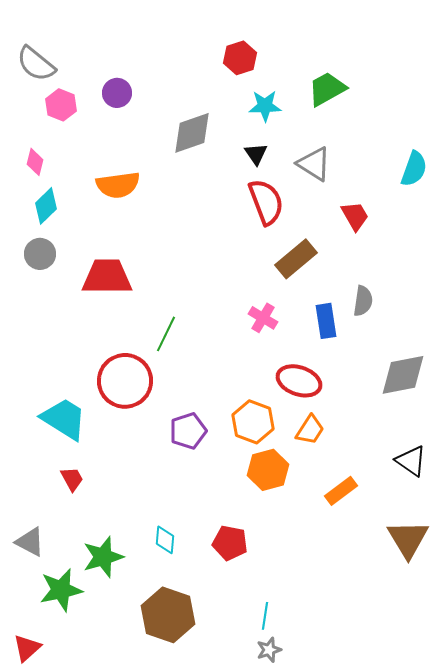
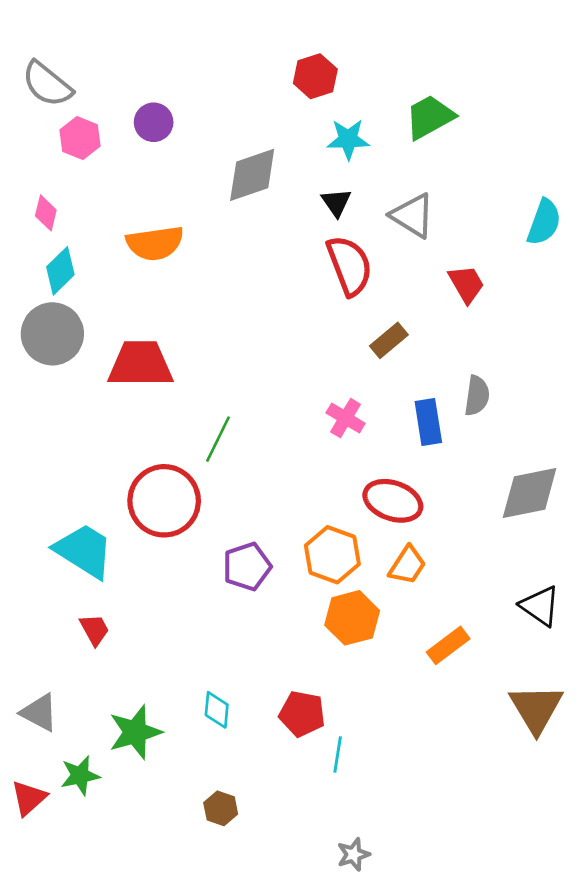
gray circle: (40, 254) -> (52, 334), size x1.5
brown rectangle: (296, 259) -> (389, 340), size x0.7
green star: (61, 590) -> (80, 776), size x0.7
brown hexagon: (168, 615) -> (221, 808), size x0.5
cyan line: (265, 616) -> (338, 755), moved
red triangle: (27, 648) -> (29, 798), moved

